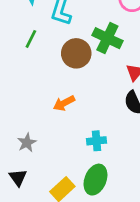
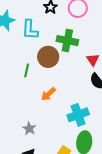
green line: (31, 39) -> (27, 70), moved
cyan cross: (96, 141) -> (78, 115), size x1.5

